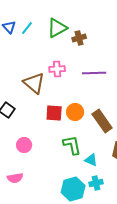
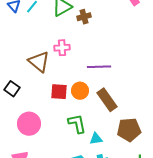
purple line: (94, 73) -> (99, 67), moved
pink circle: (24, 145) -> (29, 124), size x1.5
cyan triangle: (91, 160) -> (96, 139), turned -32

